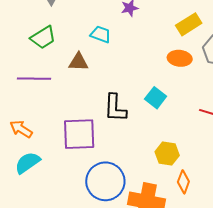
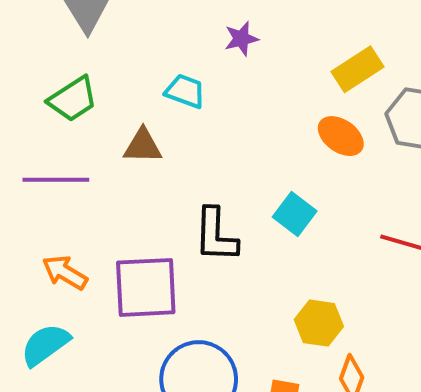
orange ellipse: (180, 58) -> (341, 136), turned 30
orange arrow: (21, 129) -> (65, 272), moved

